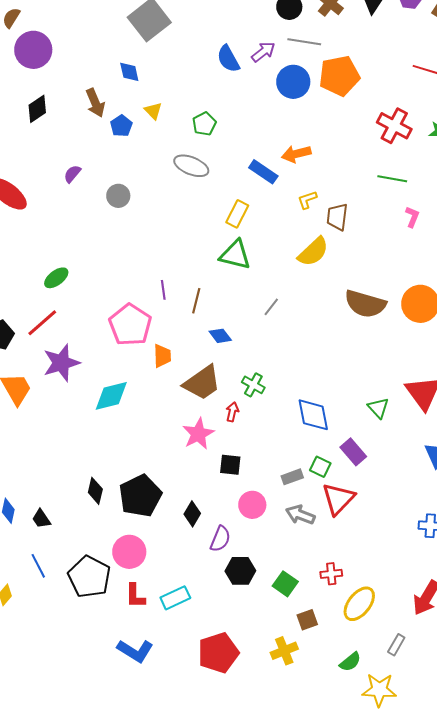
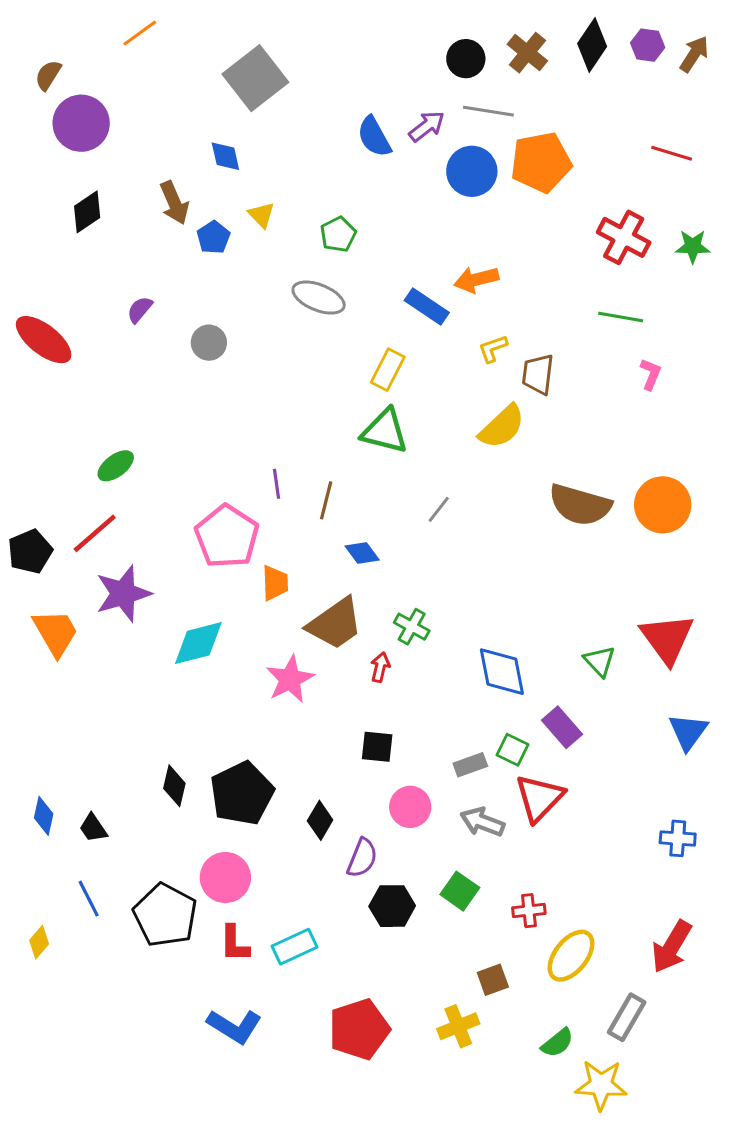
pink star: (198, 434) -> (290, 679), moved
green square: (285, 584) -> (460, 891), moved
gray rectangle: (396, 645) -> (627, 1017), size x1.4

